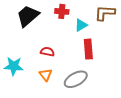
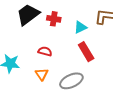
red cross: (62, 11) -> (54, 19), moved
red rectangle: (88, 49) -> (86, 52), turned -30

